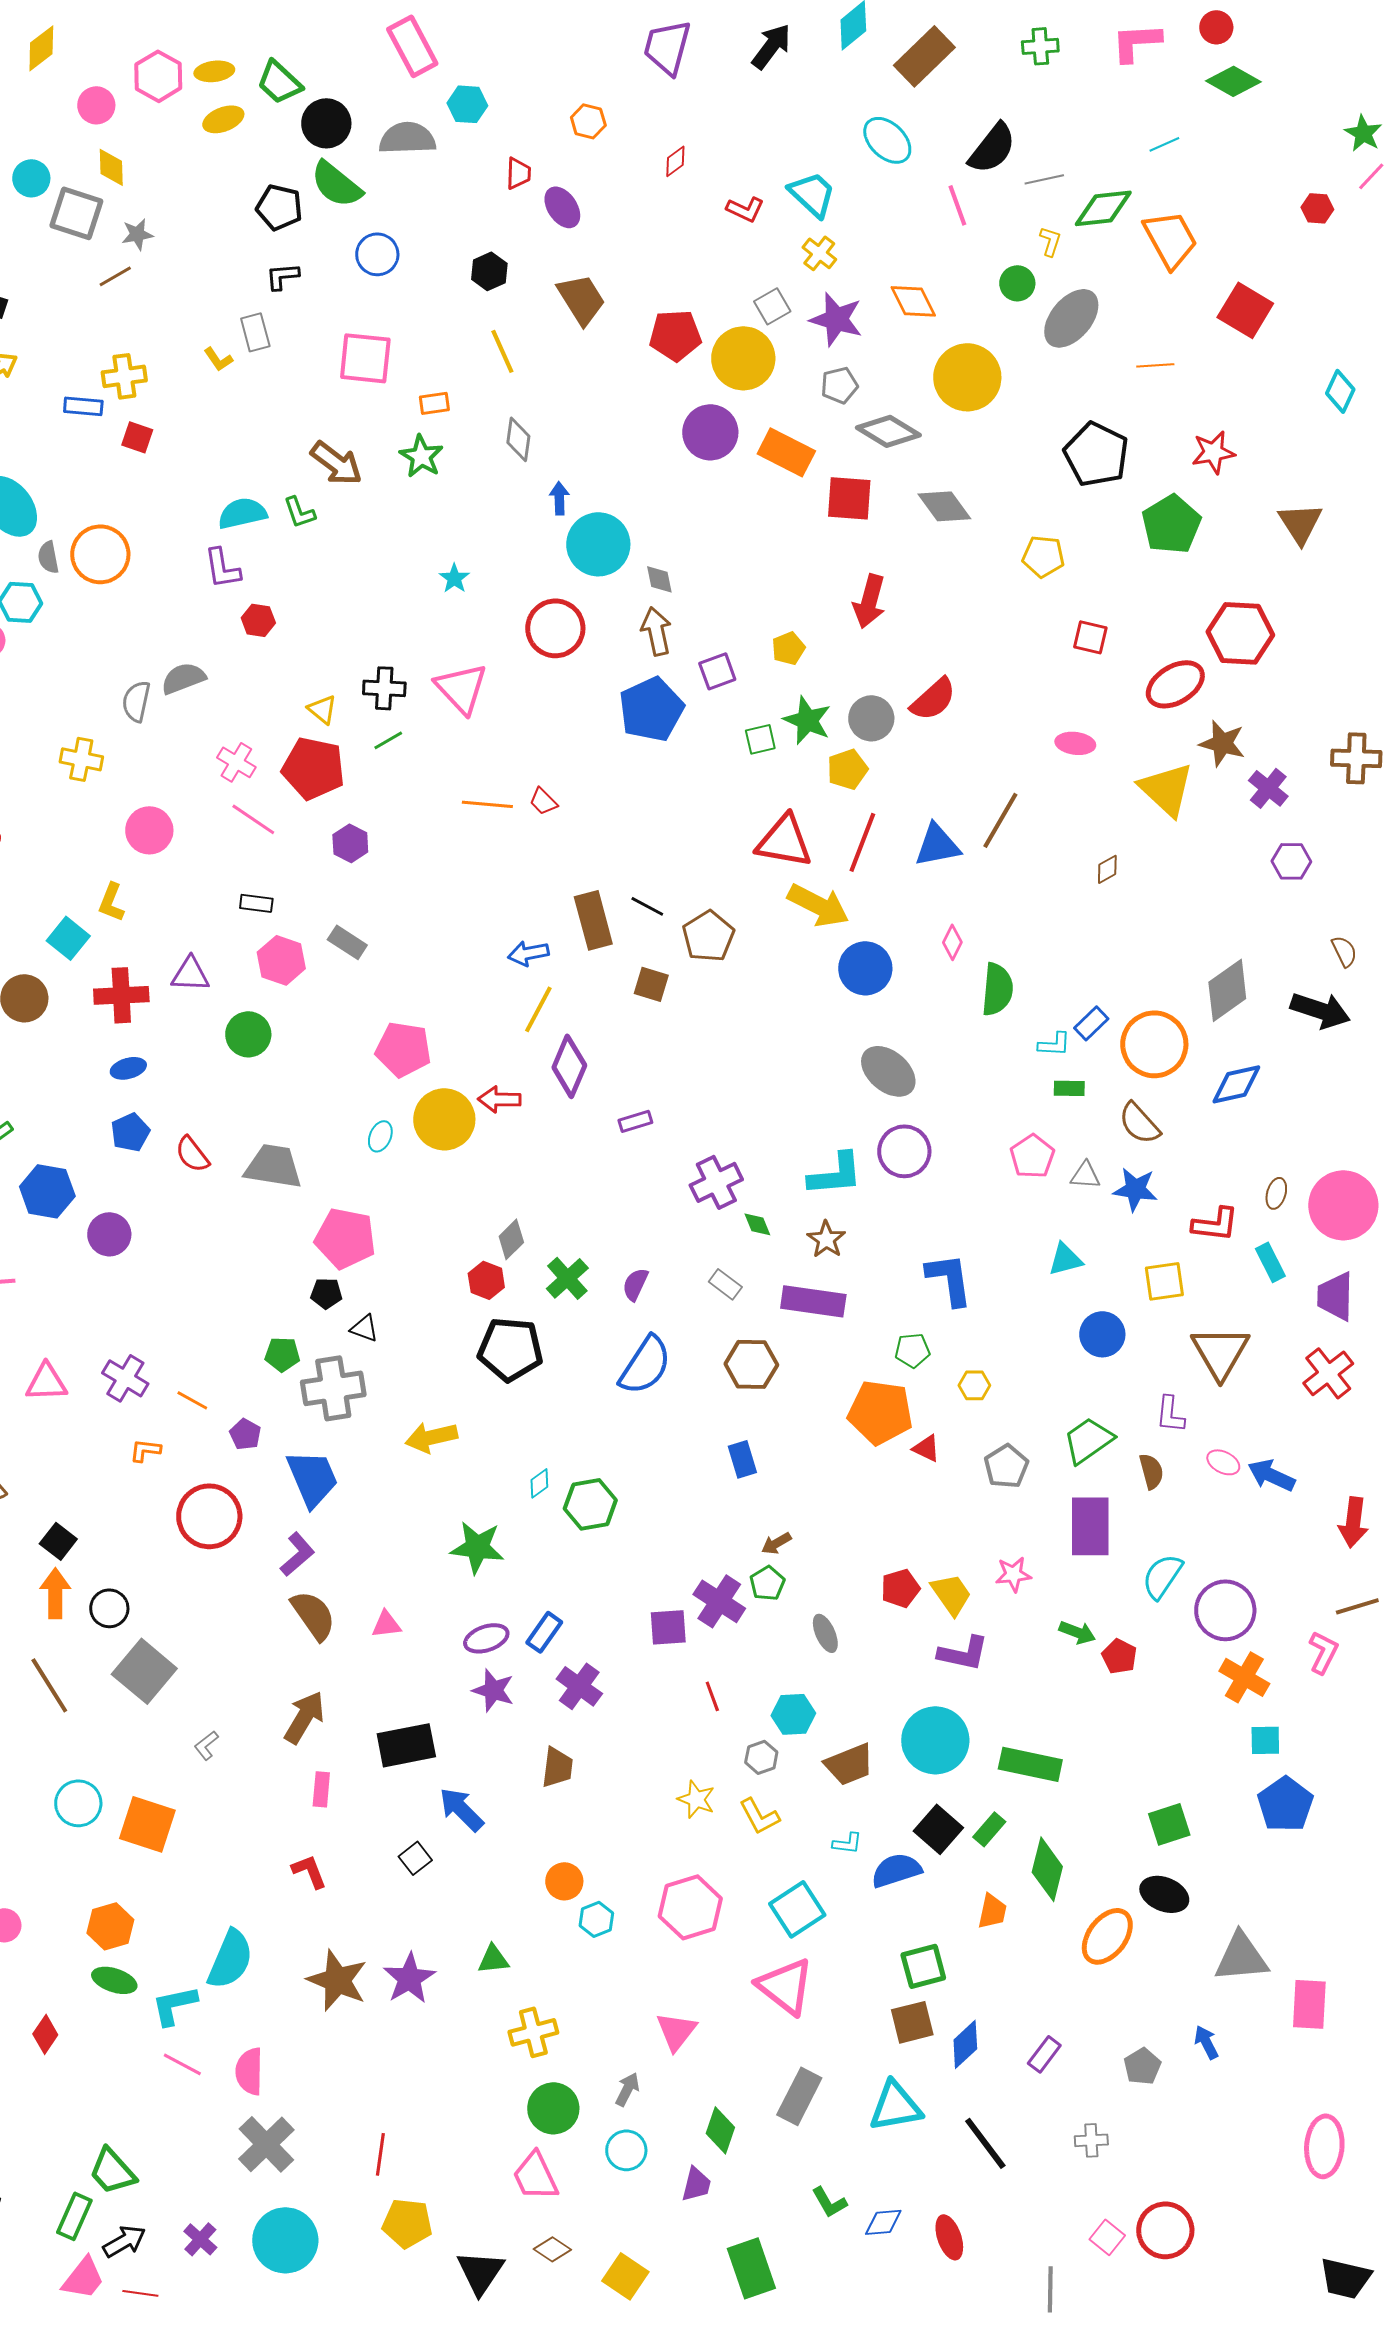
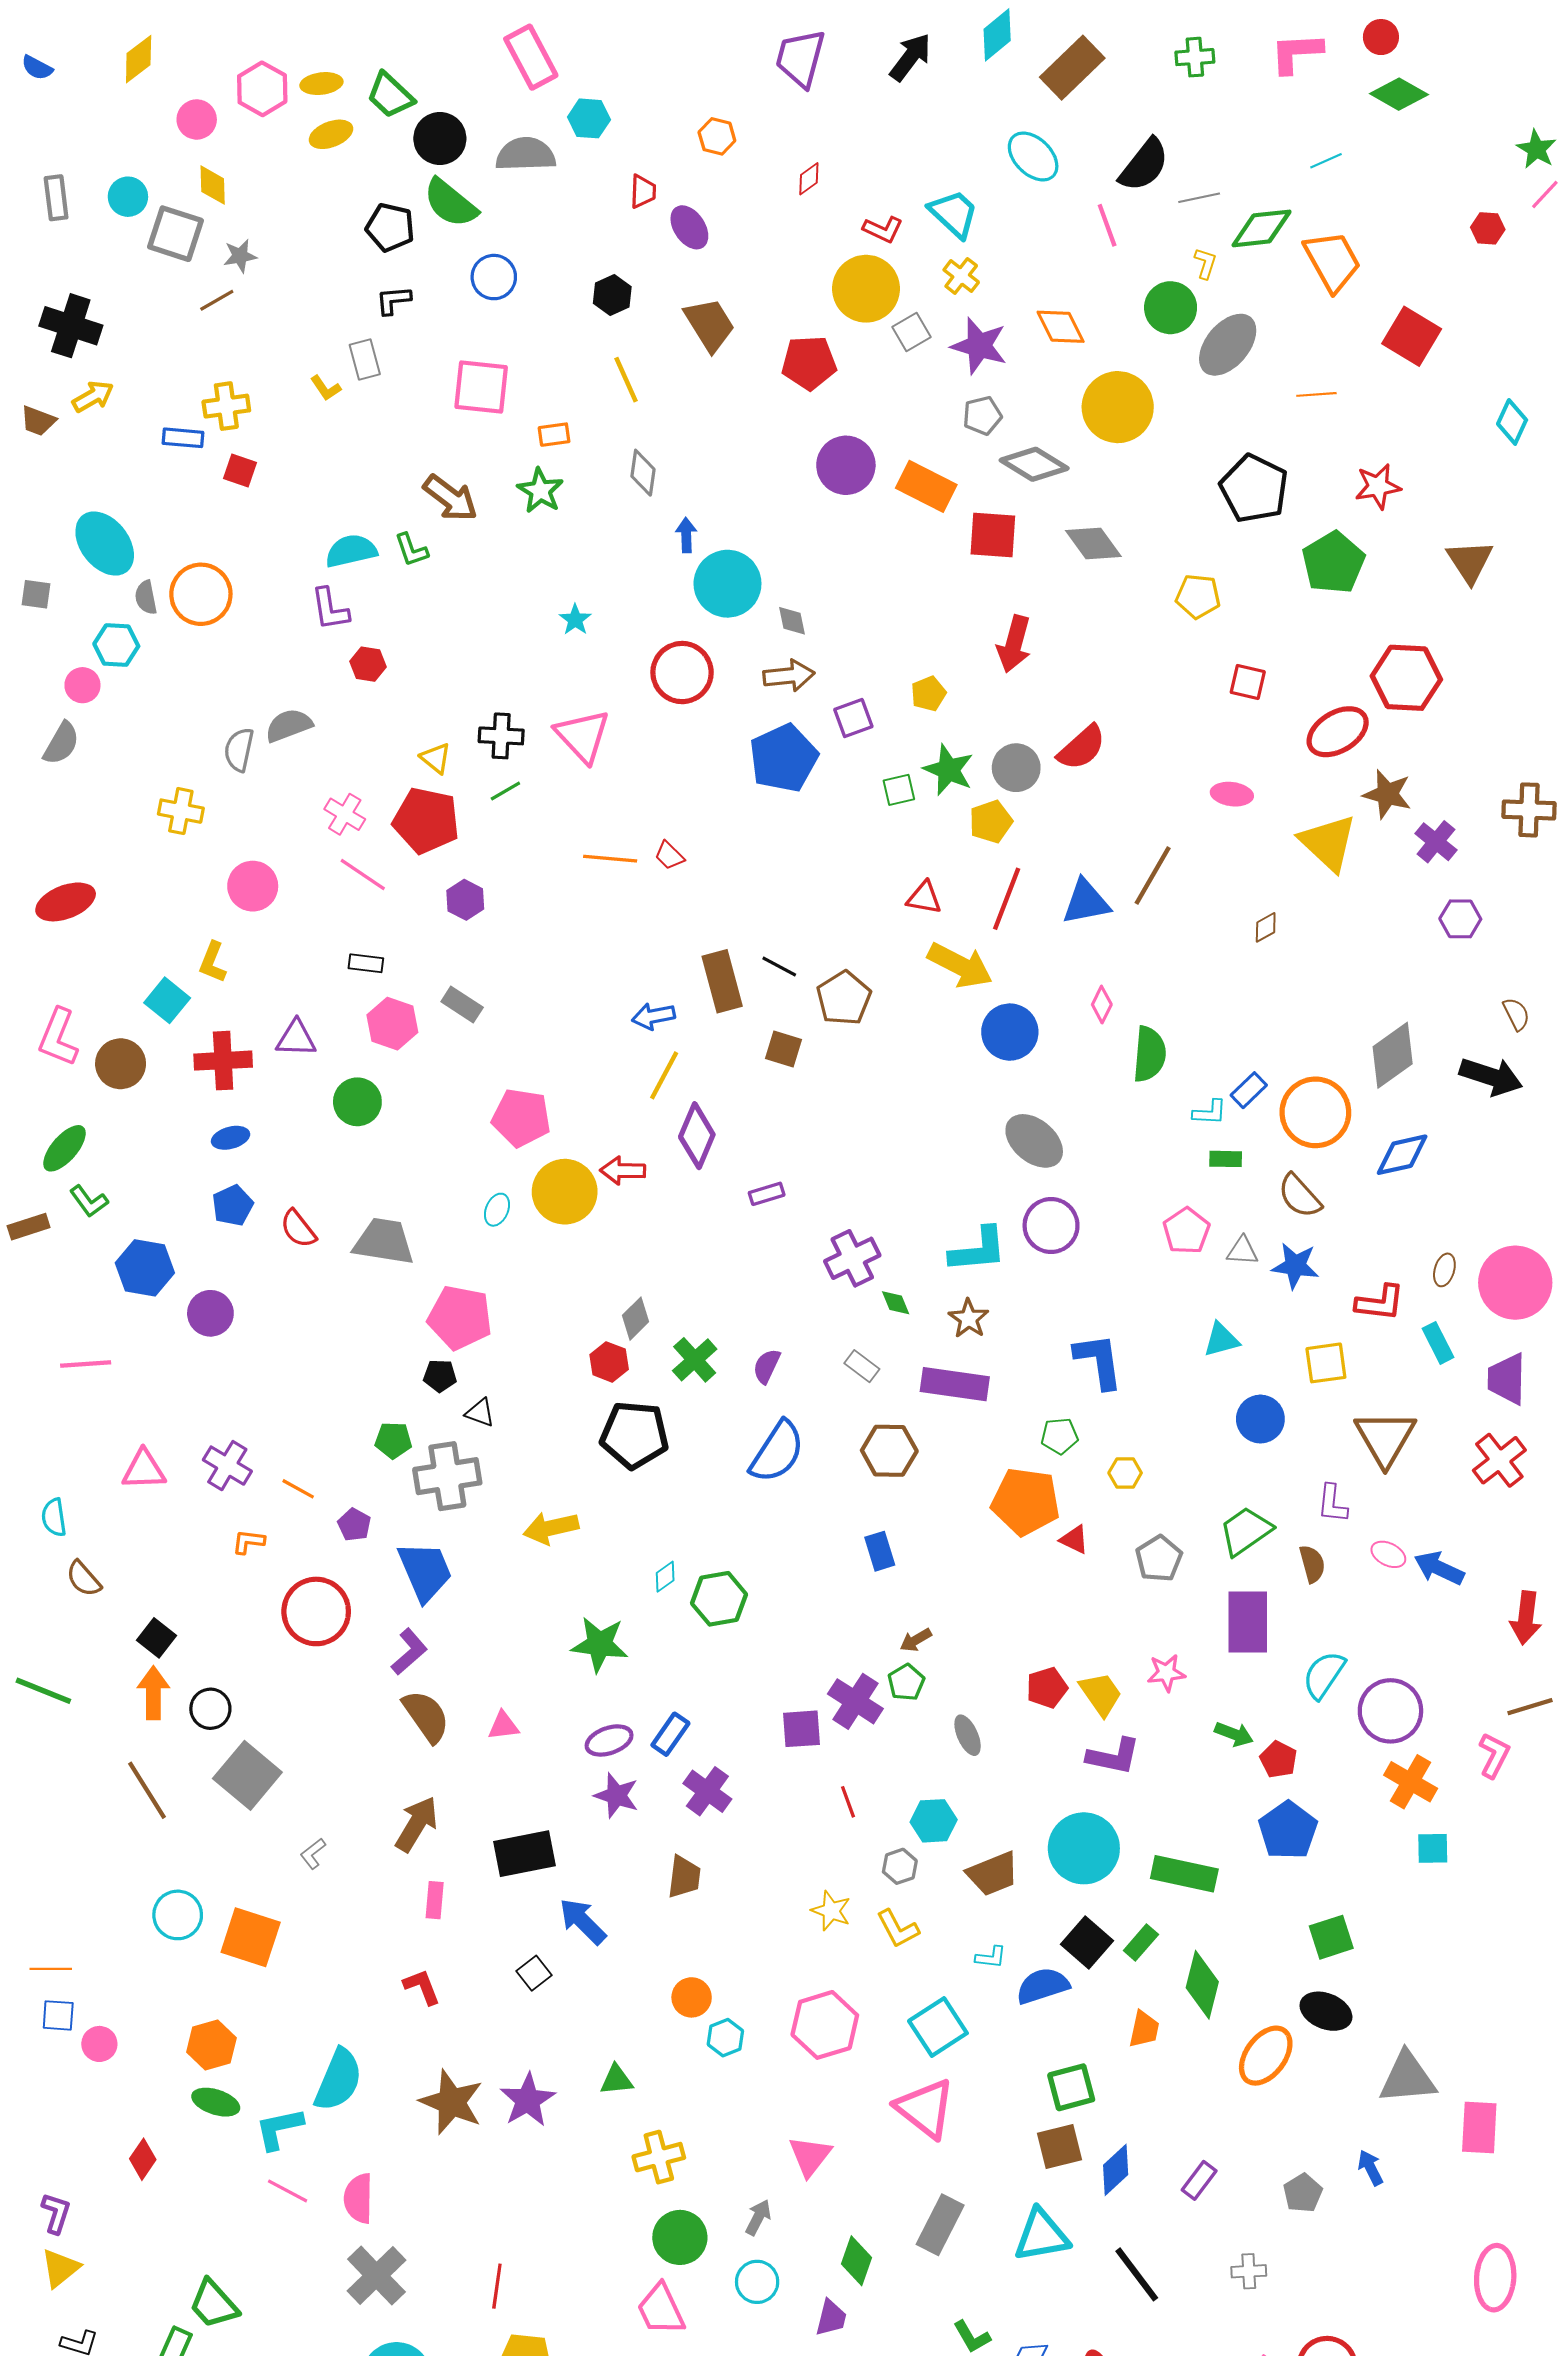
green circle: (1017, 283) -> (1171, 308), size x1.4
yellow circle: (743, 358) -> (866, 289), moved
brown arrow: (656, 631) -> (789, 676), turned 96
red triangle: (784, 841) -> (924, 898), size x0.6
blue pentagon: (1285, 1804) -> (1288, 1830), moved

